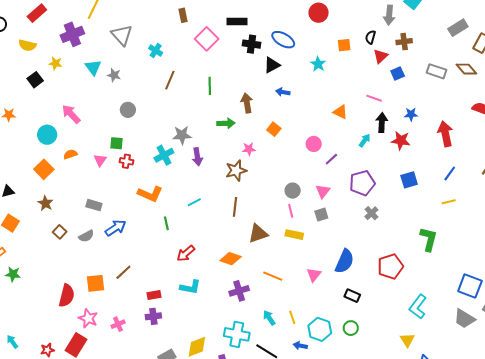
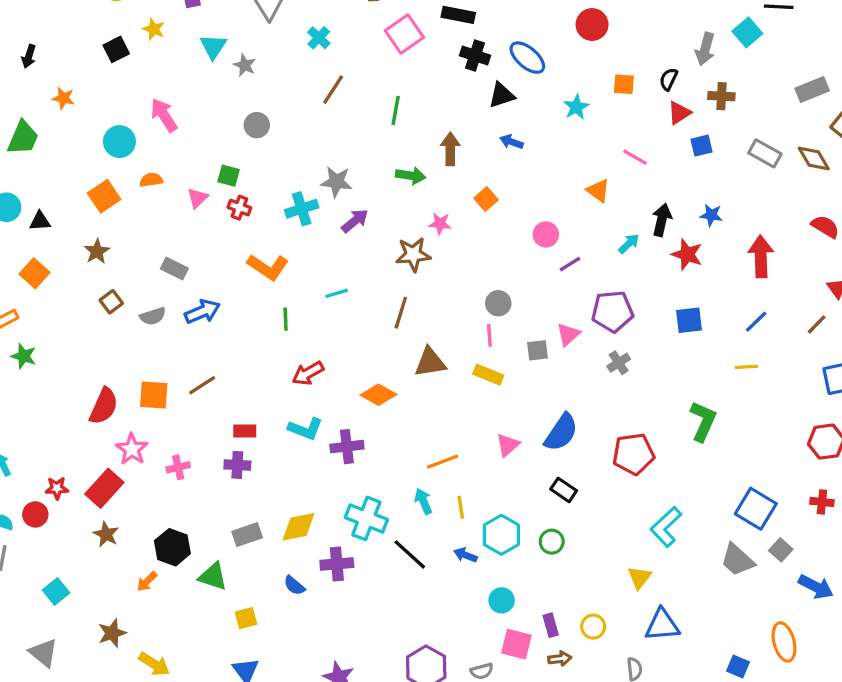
pink line: (374, 98) -> (635, 157), moved
purple arrow: (197, 157) -> (355, 221), turned -132
pink triangle: (323, 191) -> (568, 334), moved
orange line: (273, 276) -> (443, 462), moved, turned -54
purple cross: (239, 291) -> (347, 447), moved

